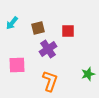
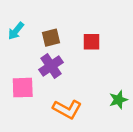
purple cross: (48, 49) -> (51, 66), moved
orange L-shape: (50, 81) -> (67, 109), turned 100

